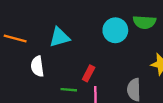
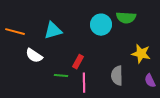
white semicircle: (37, 66) -> (34, 56), turned -48

